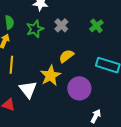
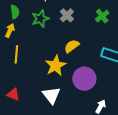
white triangle: (28, 89) -> (51, 95), moved

